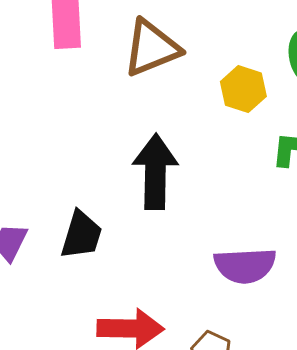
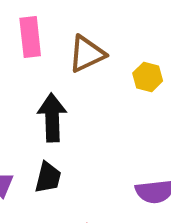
black arrow: (155, 172) -> (52, 118), moved

